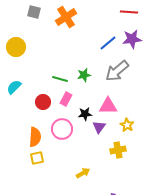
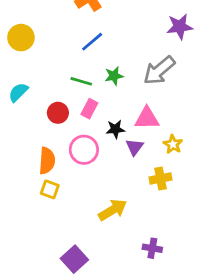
blue line: (108, 43) -> (92, 42), moved
yellow square: (37, 158) -> (50, 189), turned 32
yellow arrow: (83, 173) -> (113, 210), size x1.5

